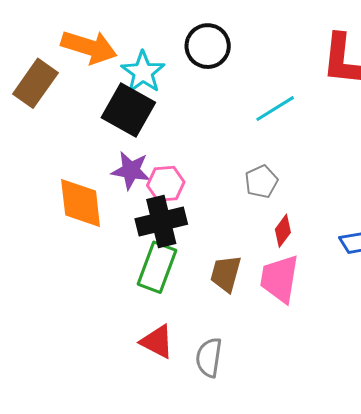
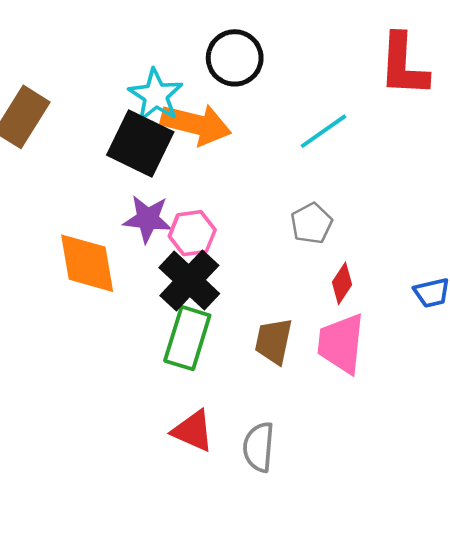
orange arrow: (89, 47) -> (196, 124), moved
black cross: (161, 221) -> (189, 281), turned -30

